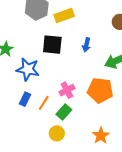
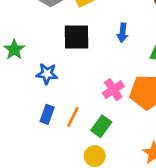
blue star: (28, 69) -> (47, 74), size x0.7
pink cross: (67, 90) -> (113, 90), moved

